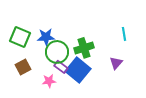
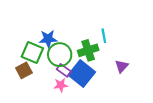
cyan line: (124, 34) -> (104, 36), moved
green square: (20, 37) -> (32, 53), moved
pink star: (49, 81) -> (61, 85), moved

